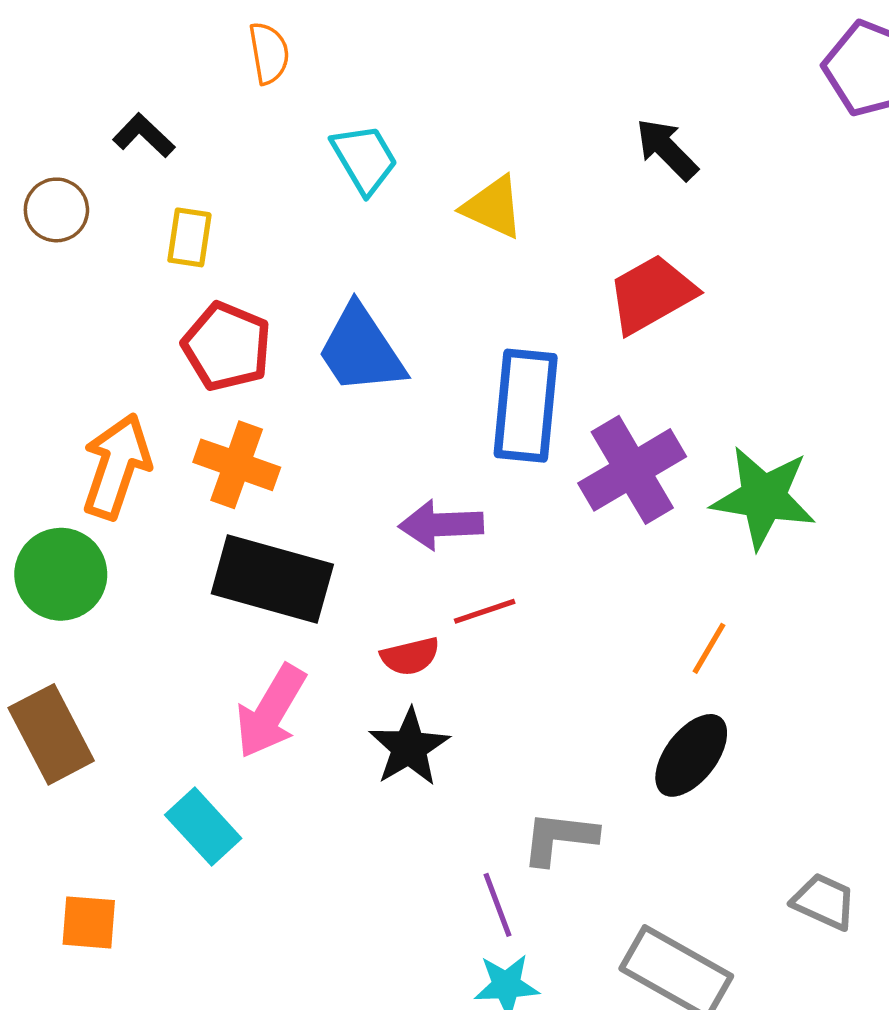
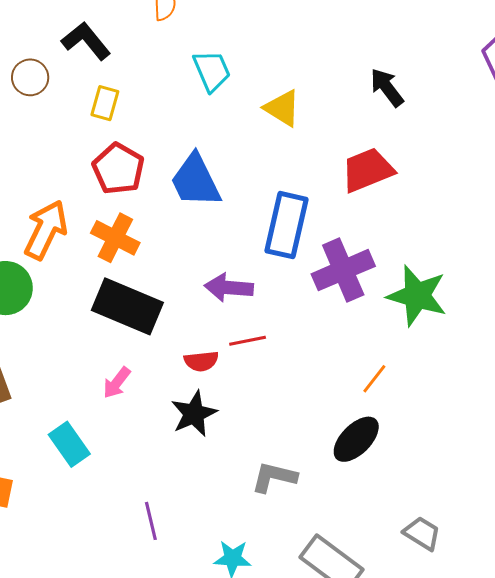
black L-shape: (144, 135) -> (86, 41), size x1.4
pink arrow: (271, 711) -> (117, 383), size x0.6
purple line: (497, 905) -> (151, 521), moved

